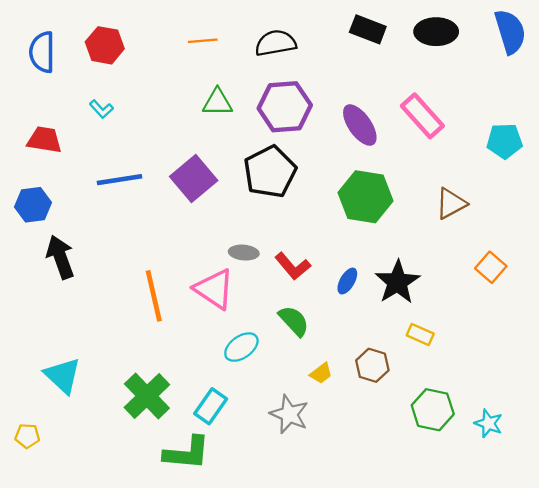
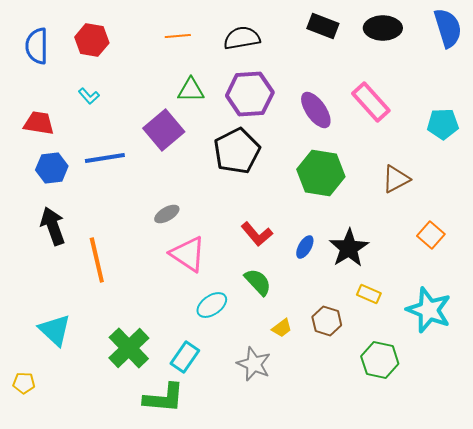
purple square: (194, 179) -> (164, 130), moved
blue hexagon: (33, 205) -> (52, 168), moved
gray ellipse: (244, 253) -> (167, 214), moved, turned -35
orange line: (154, 296) -> (97, 260), moved
cyan star: (489, 423) -> (429, 310), moved, size x1.8

